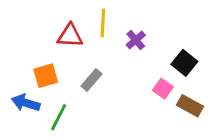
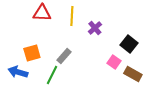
red triangle: (70, 36) -> (42, 13), moved
green line: (59, 117) -> (52, 75), moved

